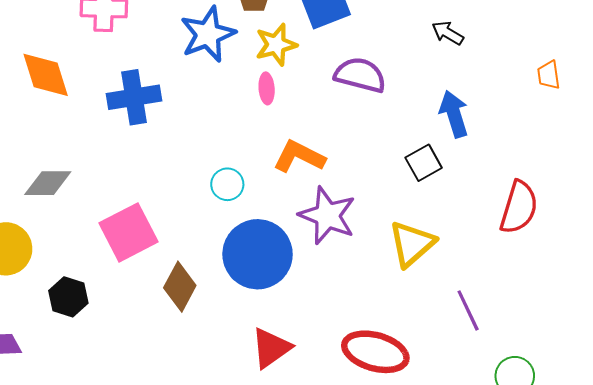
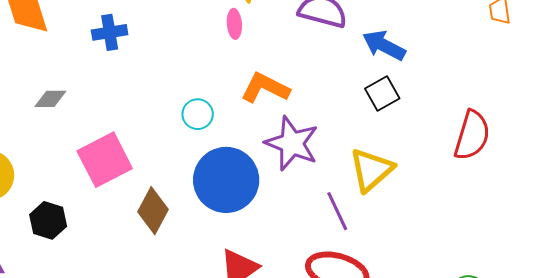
blue cross: (134, 97) -> (110, 32), size x0.7
blue arrow: (454, 114) -> (384, 45), moved, turned -45
gray diamond: (48, 183) -> (50, 99), moved, size x0.7
purple line: (468, 310) -> (337, 211), moved

